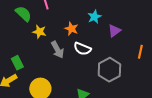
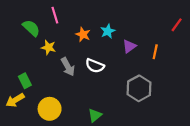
orange star: (71, 29) -> (83, 34), moved
orange line: (140, 52) -> (155, 52), moved
gray hexagon: (109, 70) -> (139, 88), moved

